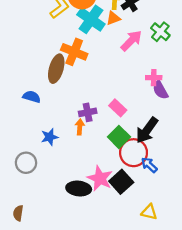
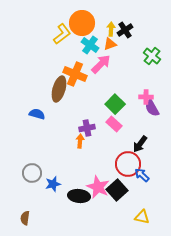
cyan cross: (91, 19) -> (90, 45), size x0.7
pink arrow: (131, 41) -> (101, 64), moved
black arrow: (147, 130) -> (140, 144), size x0.7
blue star: (50, 137) -> (53, 184), moved
green square: (119, 137) -> (115, 104), moved

